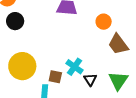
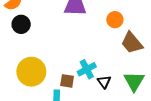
cyan cross: (75, 67) -> (87, 69), turned 30

